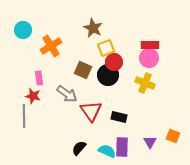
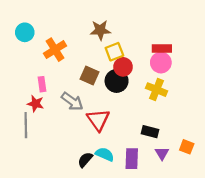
brown star: (93, 28) -> (100, 30), turned -30
black rectangle: (119, 117) -> (150, 132), moved
cyan semicircle: (107, 151) -> (105, 154), moved

